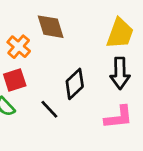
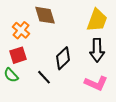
pink L-shape: (119, 117) -> (96, 83), turned 30

